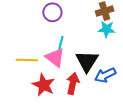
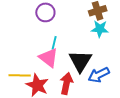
yellow line: (27, 60) -> (20, 75), moved

